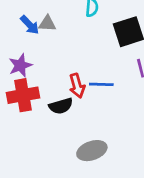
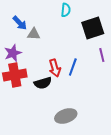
gray triangle: (47, 24) -> (34, 34), moved
blue line: (101, 84) -> (73, 67), turned -72

